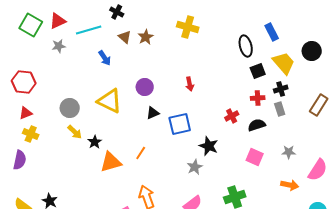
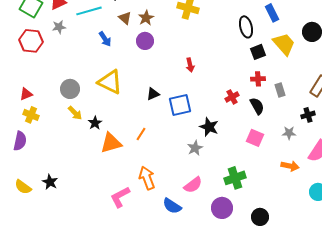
red hexagon: (24, 82) -> (31, 41), moved
purple circle: (145, 87) -> (145, 41), moved
black cross: (281, 89) -> (308, 115), moved
black semicircle: (257, 125) -> (257, 106), turned 78

